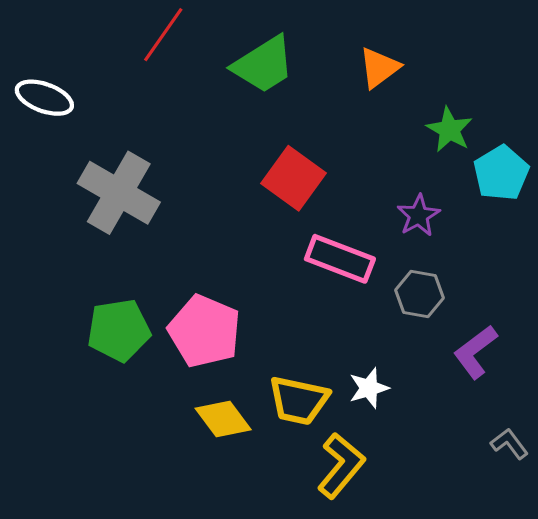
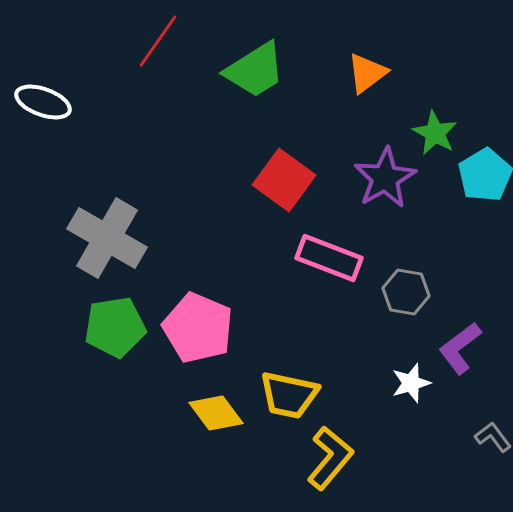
gray cross: (119, 193) -> (107, 238), moved
purple star: (418, 215) -> (385, 178), moved, size x1.5
white star: (369, 388) -> (411, 383), moved

